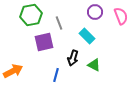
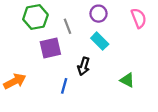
purple circle: (95, 12) -> (99, 14), moved
green triangle: (94, 65) -> (127, 80), moved

